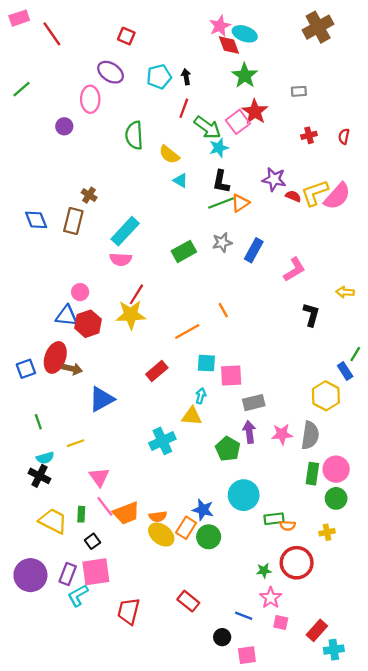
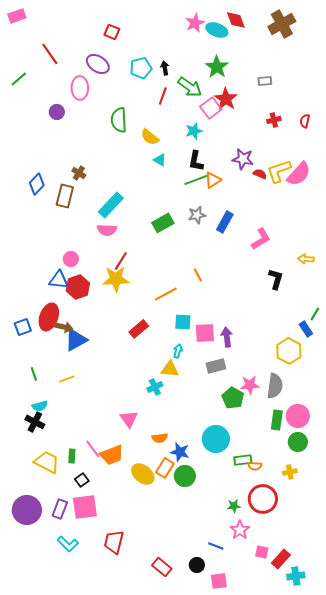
red line: (52, 34) -> (50, 54), moved
red diamond: (229, 45) -> (236, 20), moved
green arrow: (208, 127) -> (190, 87), moved
blue diamond: (36, 220) -> (37, 184), moved, turned 65
blue triangle: (101, 399) -> (76, 340), moved
gray rectangle: (254, 403) -> (216, 366), moved
purple arrow: (249, 432) -> (227, 337), moved
cyan cross: (162, 441) -> (155, 387), moved, size x0.7
yellow line: (76, 443) -> (67, 379), moved
green pentagon: (228, 449) -> (233, 398), moved
pink triangle: (99, 477) -> (129, 419), moved
orange semicircle: (158, 516) -> (160, 438), moved
cyan L-shape: (78, 595) -> (68, 544), moved, turned -105
red rectangle: (188, 601) -> (162, 567), moved
pink square: (281, 622) -> (262, 552), moved

